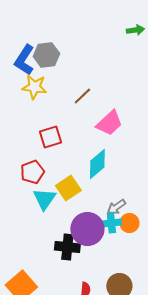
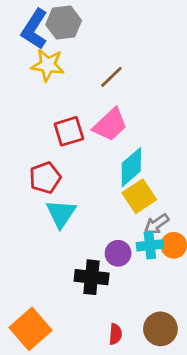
pink trapezoid: (109, 123) -> (110, 125), moved
yellow square: (68, 188) -> (139, 196), moved
purple circle: (87, 229) -> (118, 253), size x0.6

